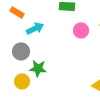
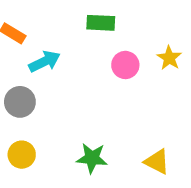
green star: (38, 68) -> (92, 158), moved

